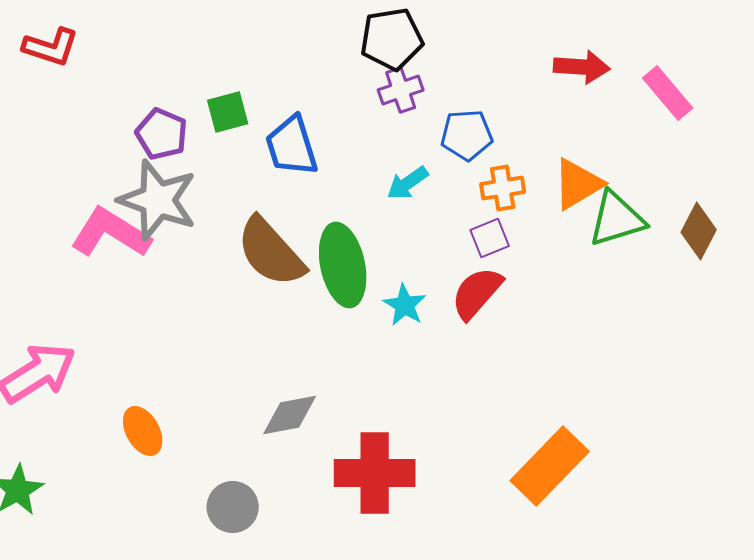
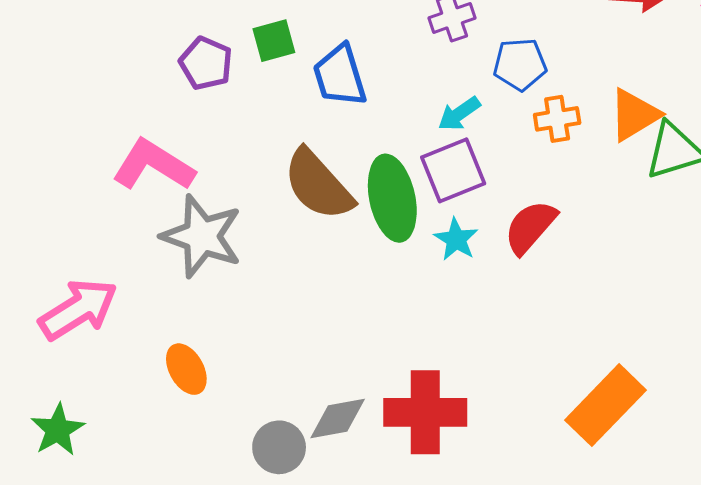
gray star: (158, 200) -> (202, 236), moved
purple square: (490, 238) -> (453, 170), moved, size x1.6
gray diamond: (290, 415) -> (338, 418), moved

